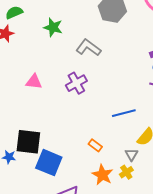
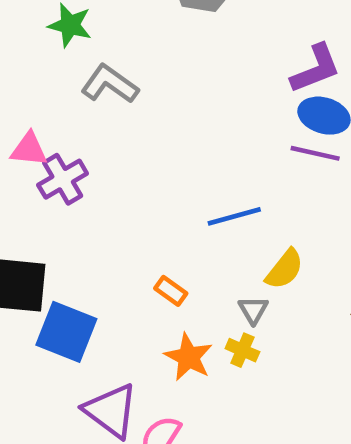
gray L-shape: (88, 48) -> (110, 84), moved
purple cross: (76, 83) -> (63, 179), moved
yellow cross: (126, 172) -> (242, 350), turned -32

